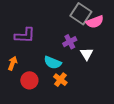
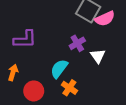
cyan semicircle: (53, 63) -> (59, 69), turned 108

